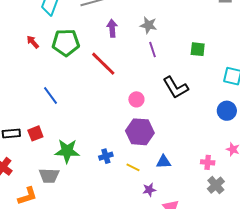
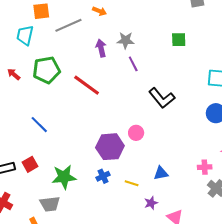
purple arrow: (112, 28) -> (101, 48), moved
green square: (198, 49) -> (179, 40), moved
pink circle: (136, 99) -> (136, 133), moved
purple hexagon: (140, 132) -> (110, 147), moved

